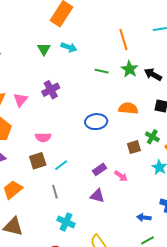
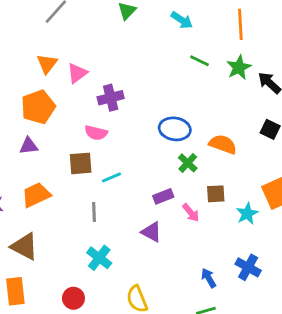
cyan arrow: (69, 47) -> (182, 20), moved
purple cross: (51, 90) -> (111, 98), moved
orange semicircle: (128, 108) -> (223, 144), moved
green cross: (152, 137) -> (188, 163), moved
brown square: (134, 147) -> (216, 194), moved
blue arrow: (144, 217) -> (209, 278), turned 40

